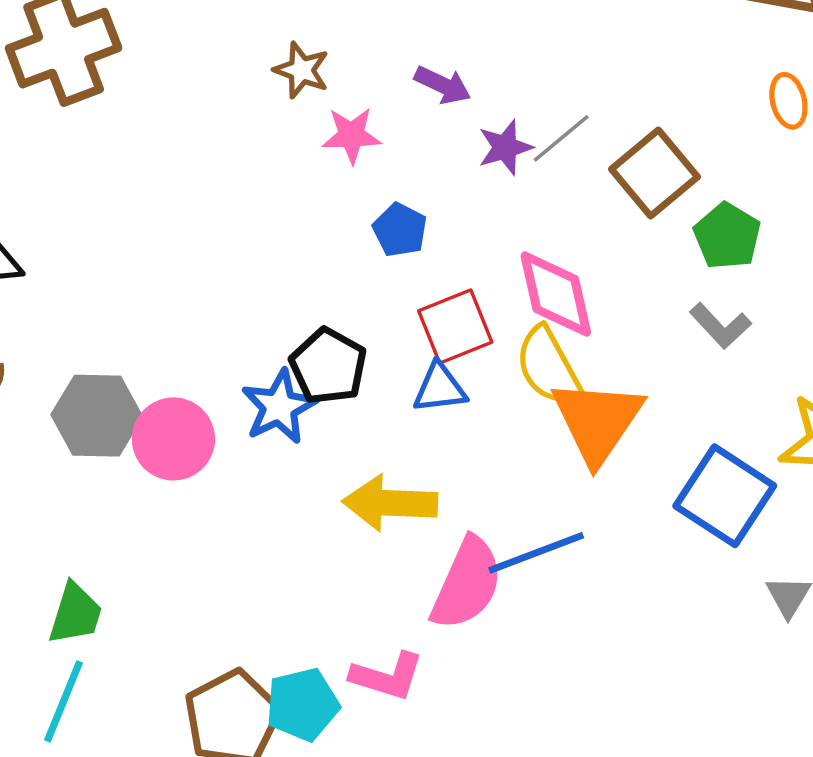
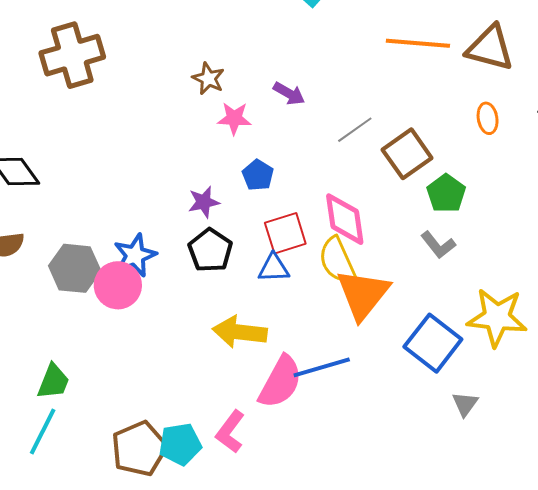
purple star: (505, 147) -> (204, 202), moved
blue star: (279, 407) -> (135, 255), moved
pink L-shape: (387, 676) -> (230, 432), turned 105

